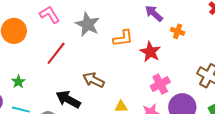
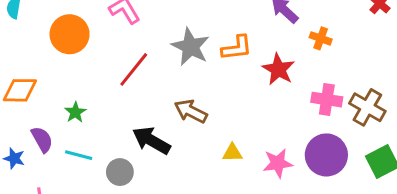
gray star: (88, 24) -> (191, 47), moved
pink cross: (160, 84) -> (327, 100), moved, turned 36

